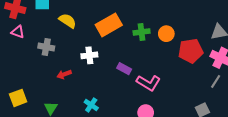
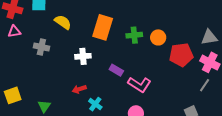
orange rectangle: (109, 25) -> (103, 27), turned -45
pink triangle: (18, 32) -> (14, 31), turned -32
red arrow: (64, 74) -> (79, 89), moved
cyan cross: (91, 105) -> (95, 104), moved

